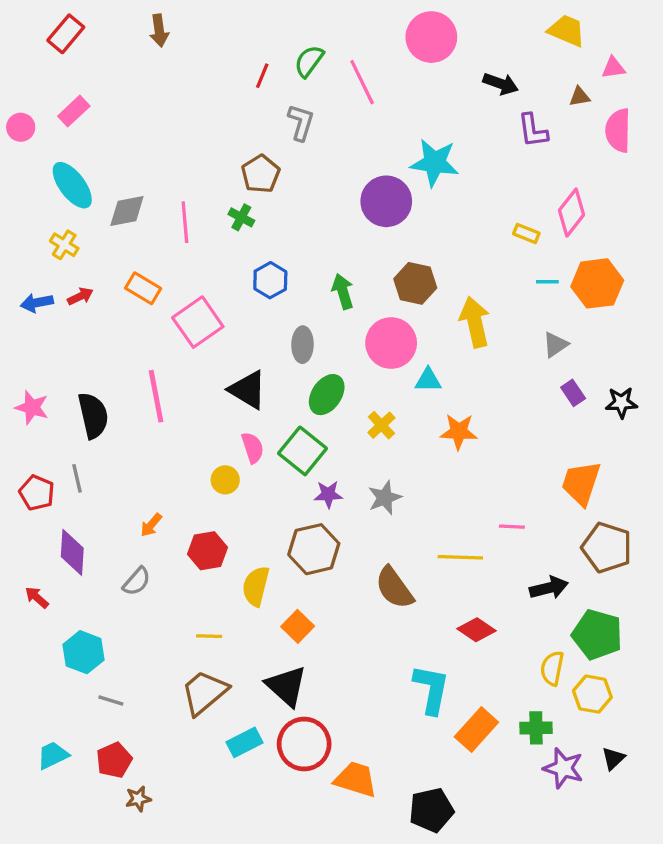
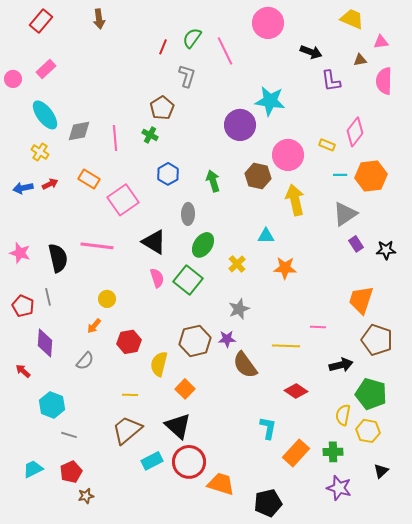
pink circle: (391, 343) -> (288, 155), moved
gray triangle: (555, 345) -> (345, 214), size x1.5
pink line: (156, 396) -> (97, 246), turned -72
yellow circle: (225, 480) -> (107, 299), moved
purple star: (328, 494) -> (227, 339), moved
cyan L-shape: (431, 689) -> (268, 428), size x0.7
purple star: (563, 768) -> (339, 488), moved

